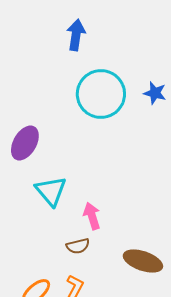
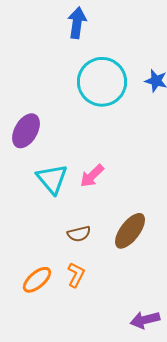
pink arrow: (92, 216) -> (92, 176), moved, turned -116
brown ellipse: (143, 261) -> (130, 231), moved, turned -72

